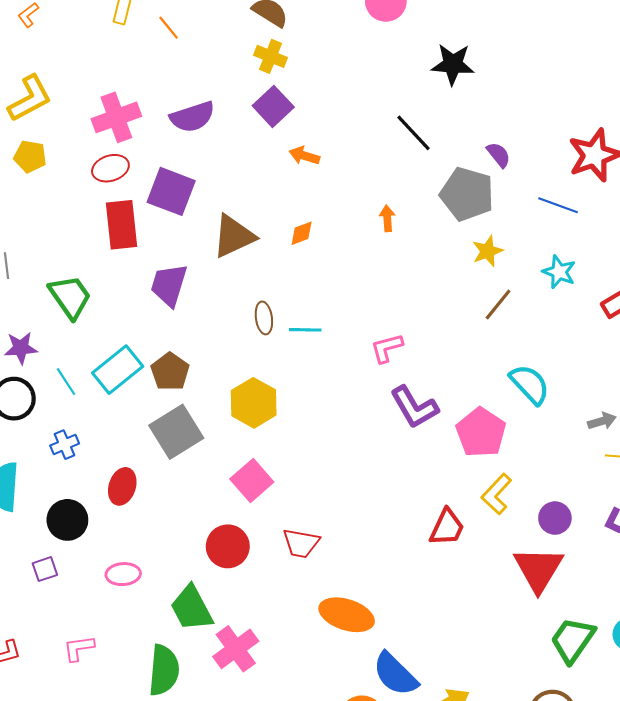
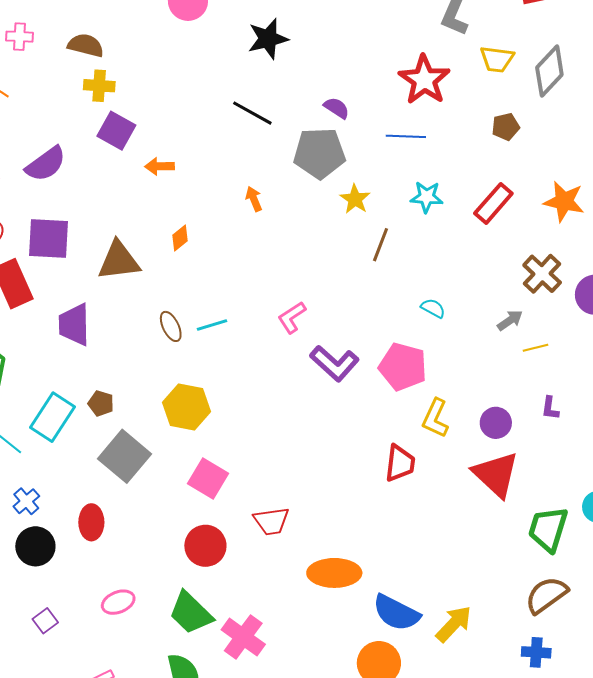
brown triangle: (234, 236) -> (119, 261), turned 36
brown pentagon: (170, 372) -> (101, 403), size x0.7
cyan semicircle: (530, 384) -> (433, 308), size x0.6
black circle: (67, 520) -> (35, 546), moved

